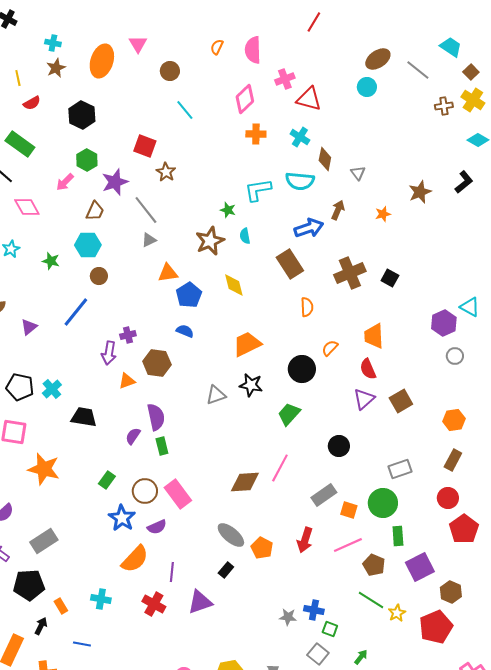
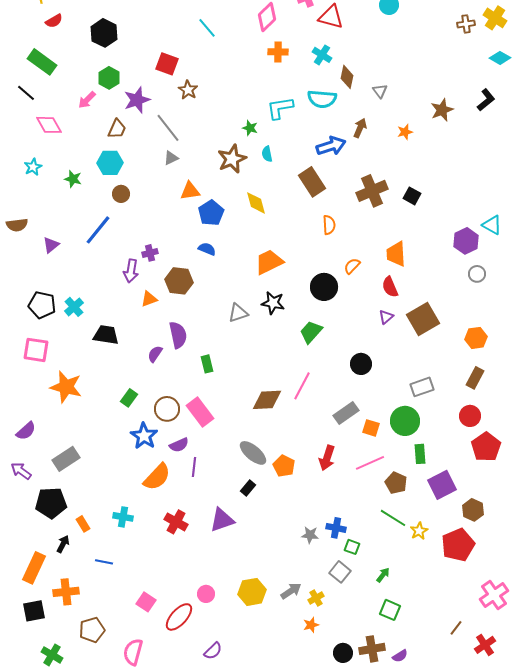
purple triangle: (364, 399) -> (386, 317), size x0.7
brown square: (401, 401) -> (423, 319), size x1.4
green rectangle: (162, 446) -> (207, 364), moved
purple line: (172, 572) -> (194, 467), moved

